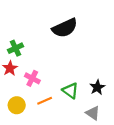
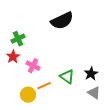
yellow circle: (17, 105) -> (28, 95), moved
gray triangle: (93, 113) -> (94, 93), moved

